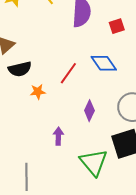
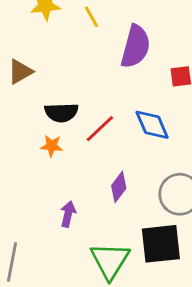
black semicircle: (20, 69) -> (61, 112), moved

